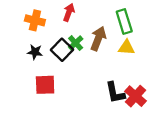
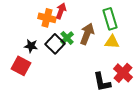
orange cross: (35, 20) -> (47, 18), moved
red square: (45, 85) -> (21, 66), moved, turned 30
red cross: (136, 96) -> (123, 73), moved

